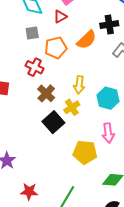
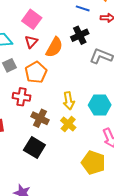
orange semicircle: (87, 40) -> (54, 47), moved
black square: (53, 122) -> (34, 147), moved
yellow pentagon: (85, 152) -> (93, 163), turned 30

